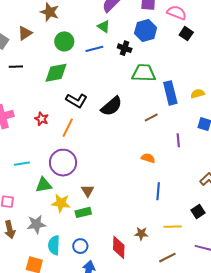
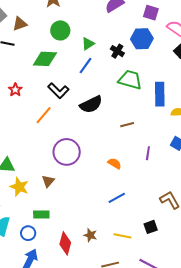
green triangle: (104, 27) -> (88, 44), moved, turned 40
brown triangle: (25, 33) -> (20, 24), moved
blue line: (94, 49) -> (85, 66), moved, turned -54
blue rectangle: (170, 93) -> (160, 94), moved
red star: (42, 119) -> (15, 90), moved
purple circle: (63, 163) -> (67, 152), moved
blue line: (158, 191) -> (117, 198), turned 42
green rectangle: (83, 212) -> (41, 215), moved

